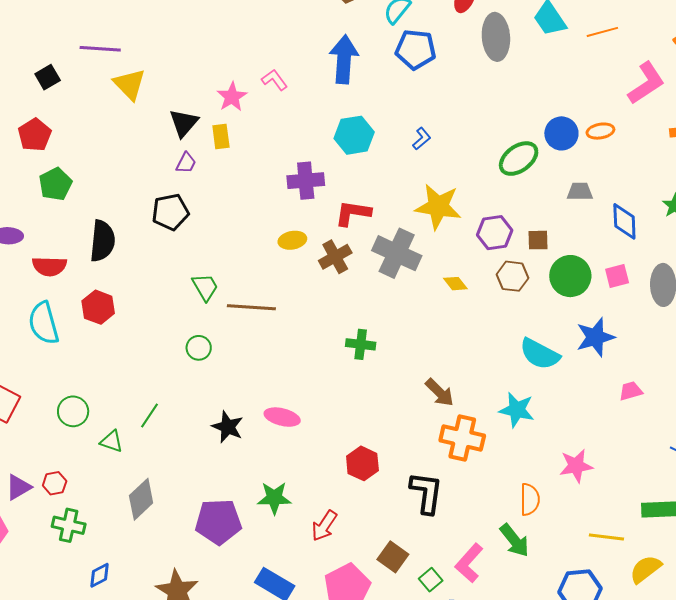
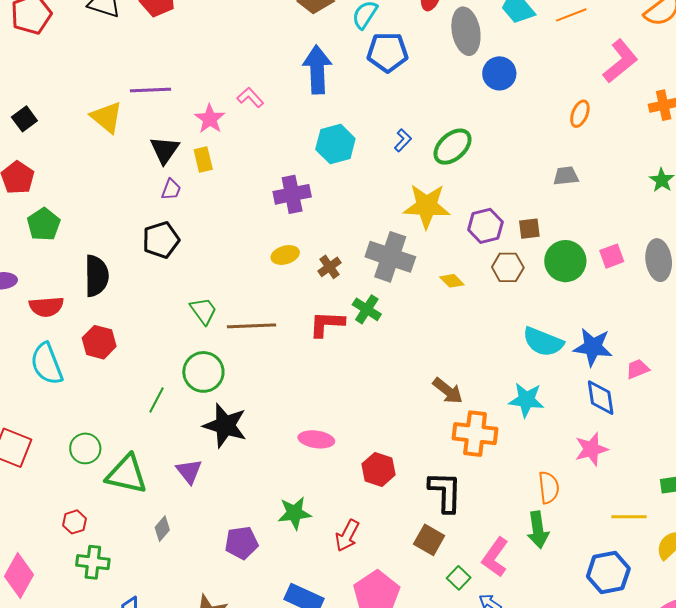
purple line: (100, 49) -> (151, 90), moved
orange ellipse: (600, 131) -> (580, 114), turned -52
blue circle: (561, 133) -> (499, 73), moved
green ellipse: (519, 159) -> (453, 147), moved
red L-shape: (353, 213) -> (327, 324), moved
blue diamond: (624, 221) -> (601, 398), moved
brown cross: (335, 257) -> (329, 267), size x0.7
blue star: (595, 337) -> (593, 347), moved, turned 30
green cross: (361, 344) -> (367, 309), moved, turned 32
green circle: (199, 348) -> (203, 372), size x1.6
green line: (149, 415) -> (157, 400), moved
pink ellipse: (282, 417) -> (316, 439), moved
black star: (228, 427) -> (225, 425), moved, size x1.4
green triangle: (112, 441) -> (127, 474), size x1.8
purple triangle: (18, 487) -> (189, 471), moved, turned -32
gray diamond: (141, 499) -> (162, 529), size x0.6
purple pentagon: (218, 522) -> (242, 543), size x0.7
green arrow: (515, 540) -> (538, 530), turned 36
brown square: (393, 557) -> (429, 540), moved

